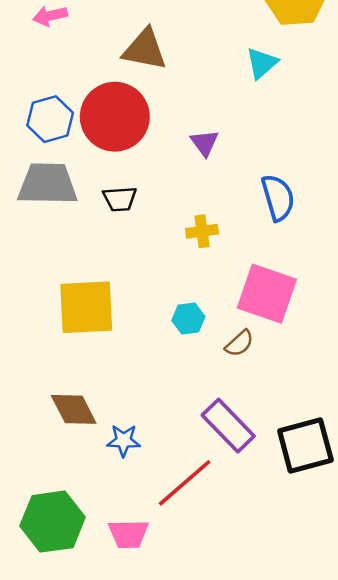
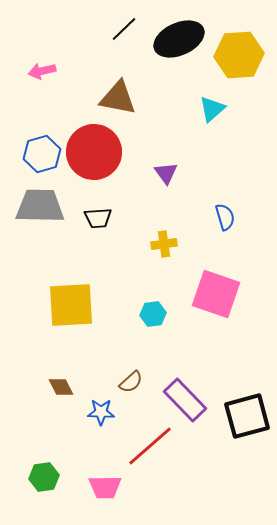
blue semicircle: (278, 198) -> (225, 217), size x0.7
brown semicircle: (239, 343) -> (131, 382), moved
brown diamond: (74, 409) -> (61, 387), size x0.7
green hexagon: (53, 522) -> (44, 477), size x0.6

